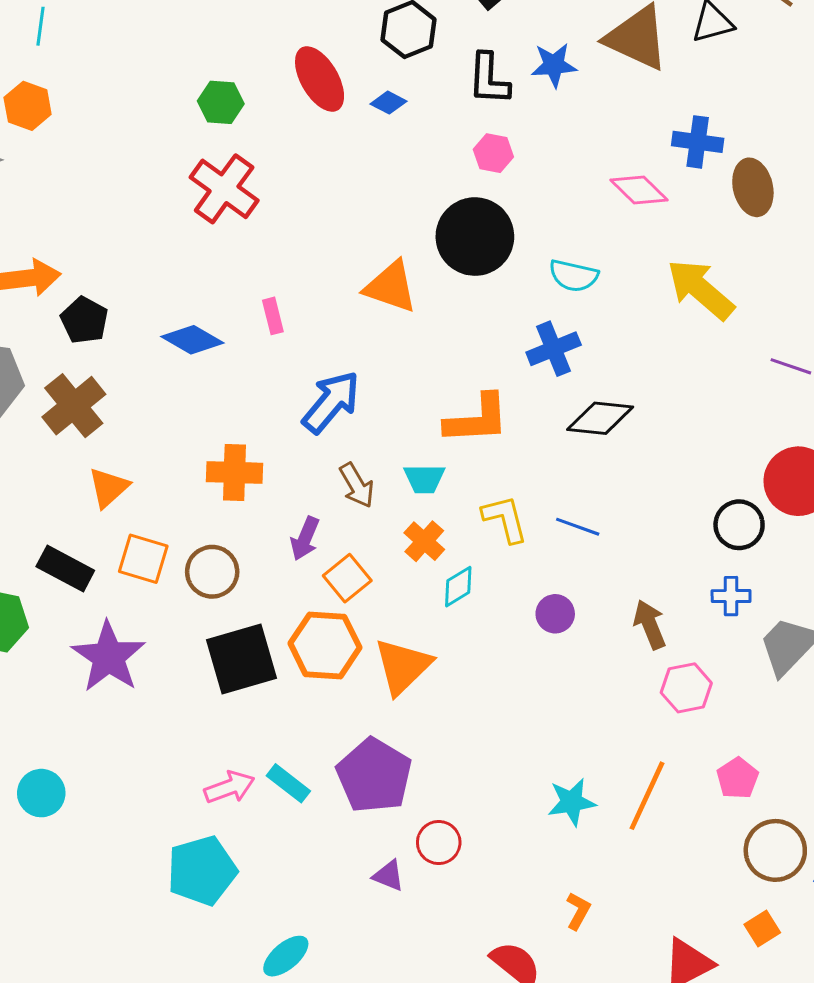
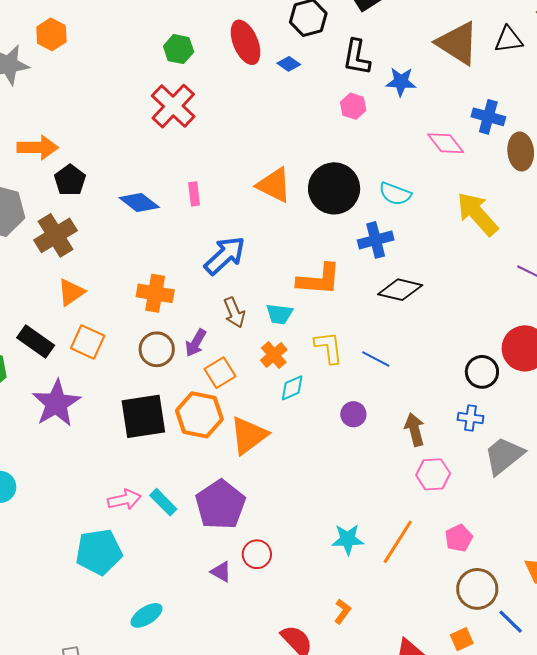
blue star: (554, 65) -> (401, 82), moved
black circle: (475, 237) -> (334, 188), moved
brown circle: (212, 572) -> (157, 349), moved

